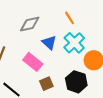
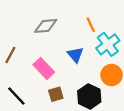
blue triangle: (49, 43) -> (75, 55), moved
cyan cross: (74, 43) -> (108, 44), moved

